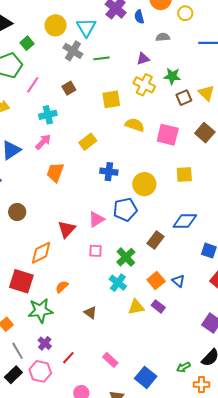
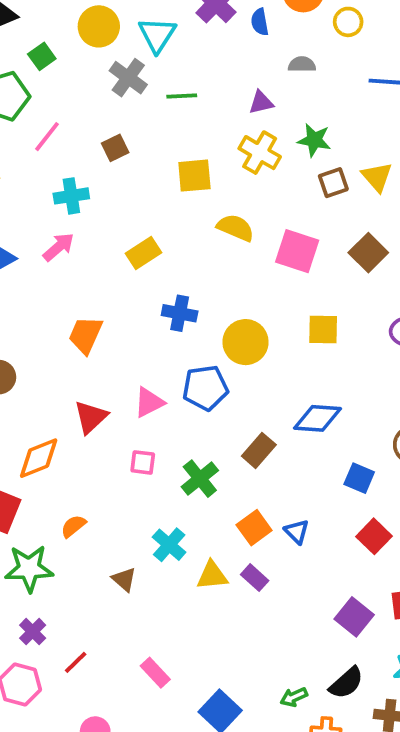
orange trapezoid: (55, 172) -> (85, 335), moved
cyan cross: (118, 283) -> (169, 545), moved

